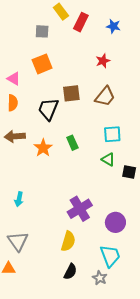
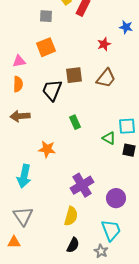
blue star: (113, 26) -> (126, 27), moved
pink triangle: (14, 79) -> (19, 61), turned -40
cyan square: (112, 134) -> (127, 126), moved
orange star: (43, 148) -> (47, 149), moved, turned -30
cyan arrow: (19, 199) -> (24, 176), size x1.6

